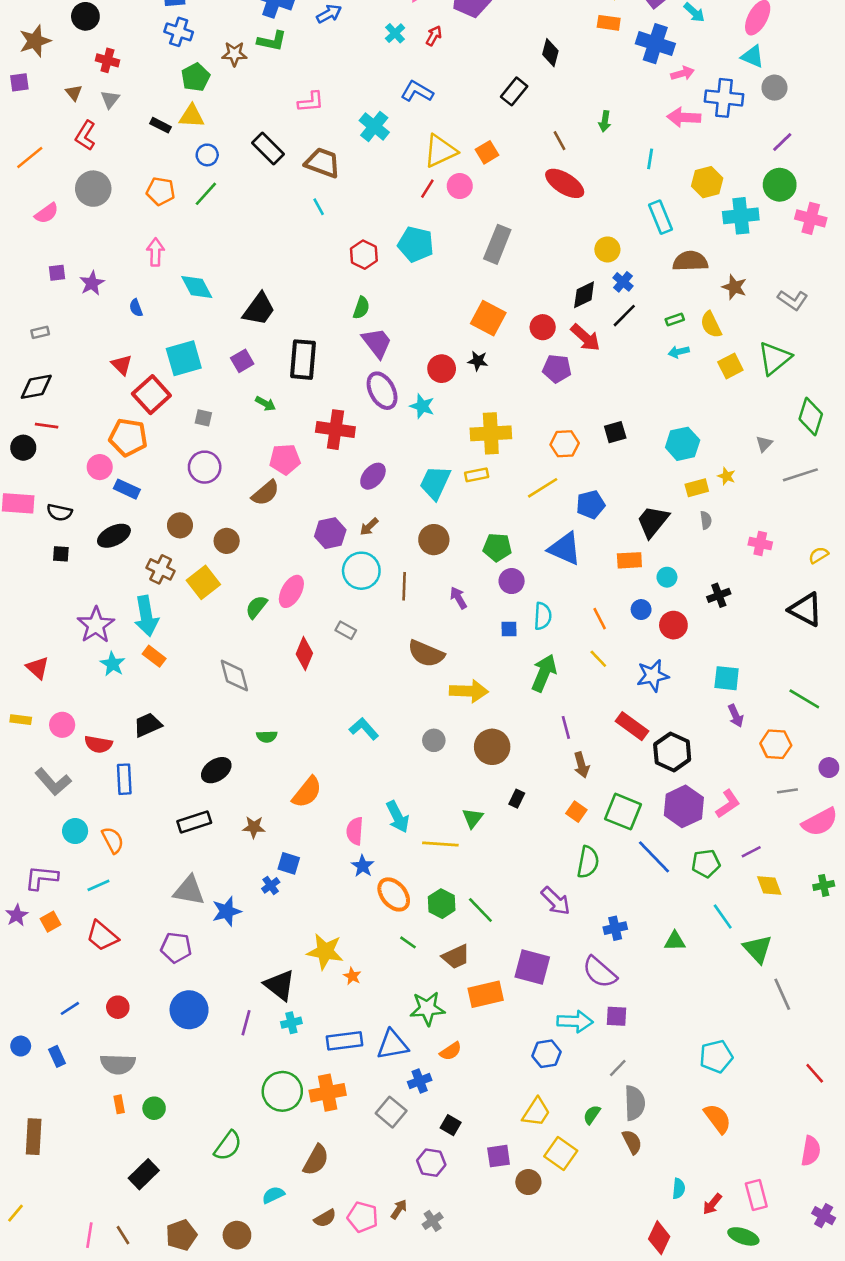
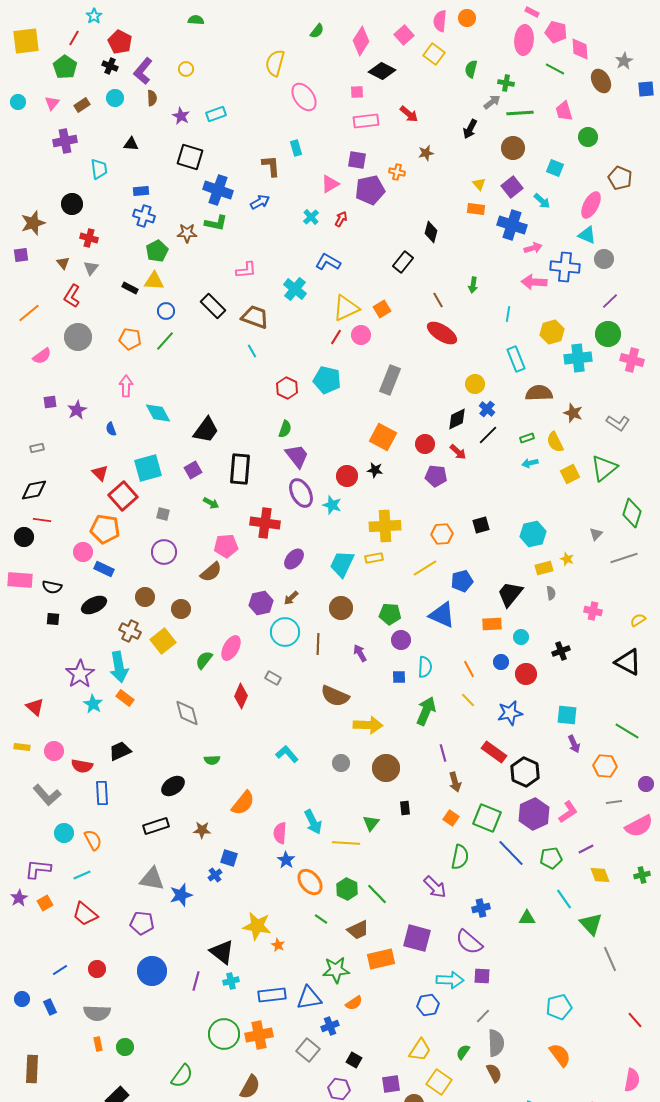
red arrow: (585, 338) -> (458, 452), size x0.7
black rectangle: (517, 799) -> (405, 808), turned -32

